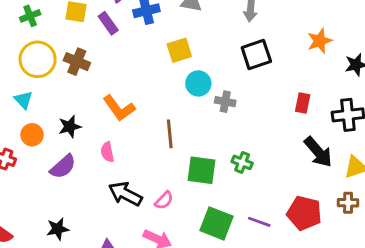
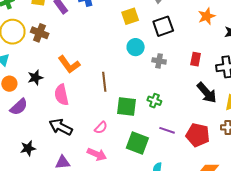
yellow square: (179, 50) -> (130, 16), moved
cyan circle: (198, 83) -> (136, 47), moved
gray cross: (225, 102) -> (159, 61), moved
pink semicircle: (107, 152) -> (61, 95), size x1.5
purple semicircle: (63, 167) -> (19, 107), moved
black arrow: (125, 194) -> (61, 127), moved
purple line: (259, 222) -> (167, 130), moved

